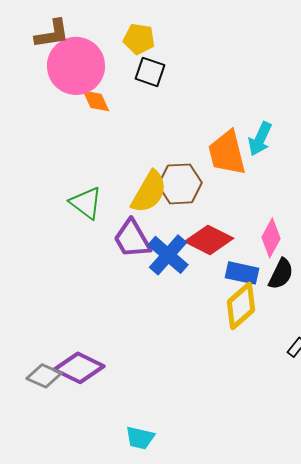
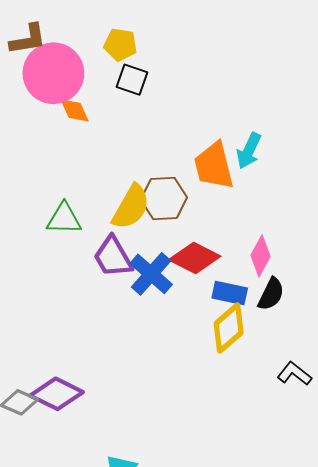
green triangle: (86, 203) -> (64, 219), turned -36

